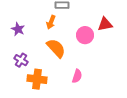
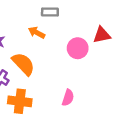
orange arrow: (51, 22) -> (37, 33), turned 96
orange semicircle: (56, 48) -> (23, 64), moved

